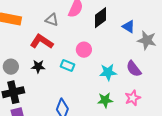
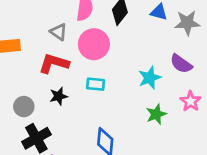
gray triangle: (52, 20) -> (59, 32), turned 32
pink circle: (84, 50) -> (94, 44), moved, size x1.5

